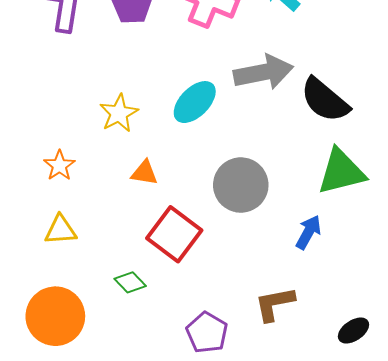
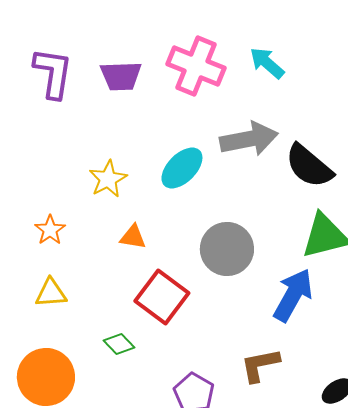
blue arrow: (308, 232) -> (293, 295), size x1.6

